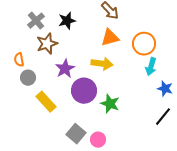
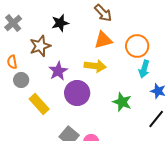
gray cross: (36, 21) -> (13, 23), moved
green star: (110, 104) -> (122, 102), moved

